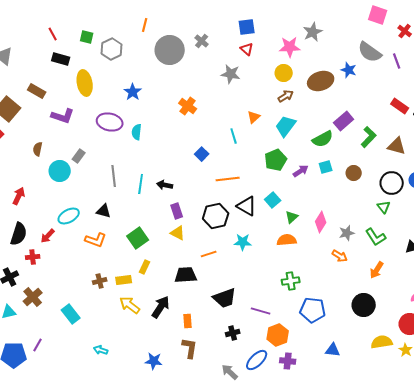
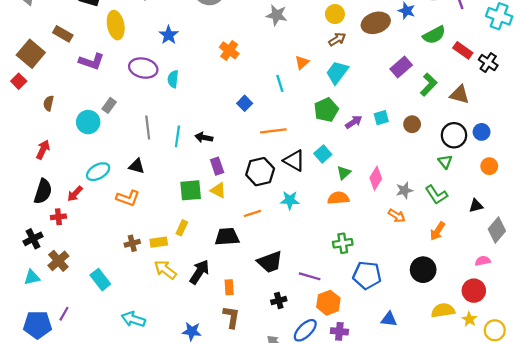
green semicircle: (323, 139) -> (434, 35), moved
brown semicircle: (38, 149) -> (48, 103), moved
green square: (138, 238) -> (191, 190), moved, turned 30
cyan arrow: (101, 350) -> (133, 319), size x1.5

